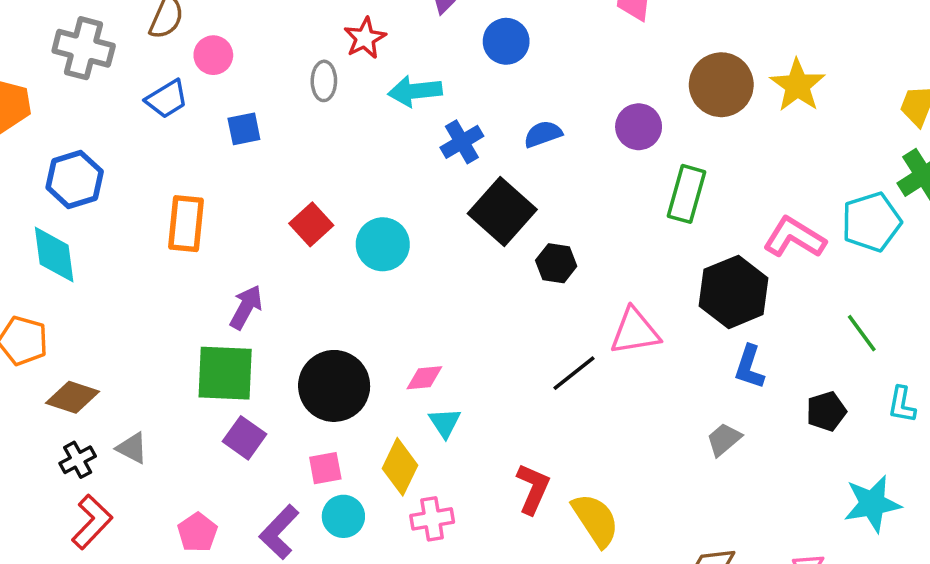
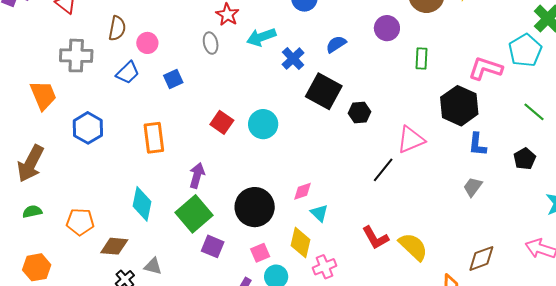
green rectangle: (687, 194) -> (421, 59), size x0.7
cyan diamond: (54, 255) -> (142, 204), moved, turned 32
green square: (225, 373) -> (194, 214), turned -30
red L-shape: (533, 489) -> (375, 238), turned 140

